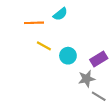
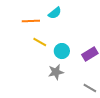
gray star: (87, 79) -> (56, 72), moved

